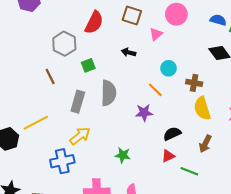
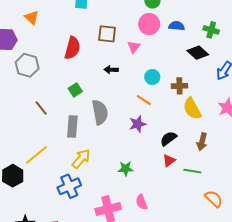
blue semicircle: (218, 20) -> (177, 26), moved
gray hexagon: (64, 44) -> (27, 65), moved

